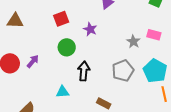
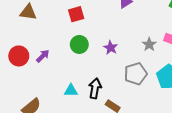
purple star: (90, 29) -> (111, 48), moved
black arrow: (84, 71) -> (95, 88), moved

